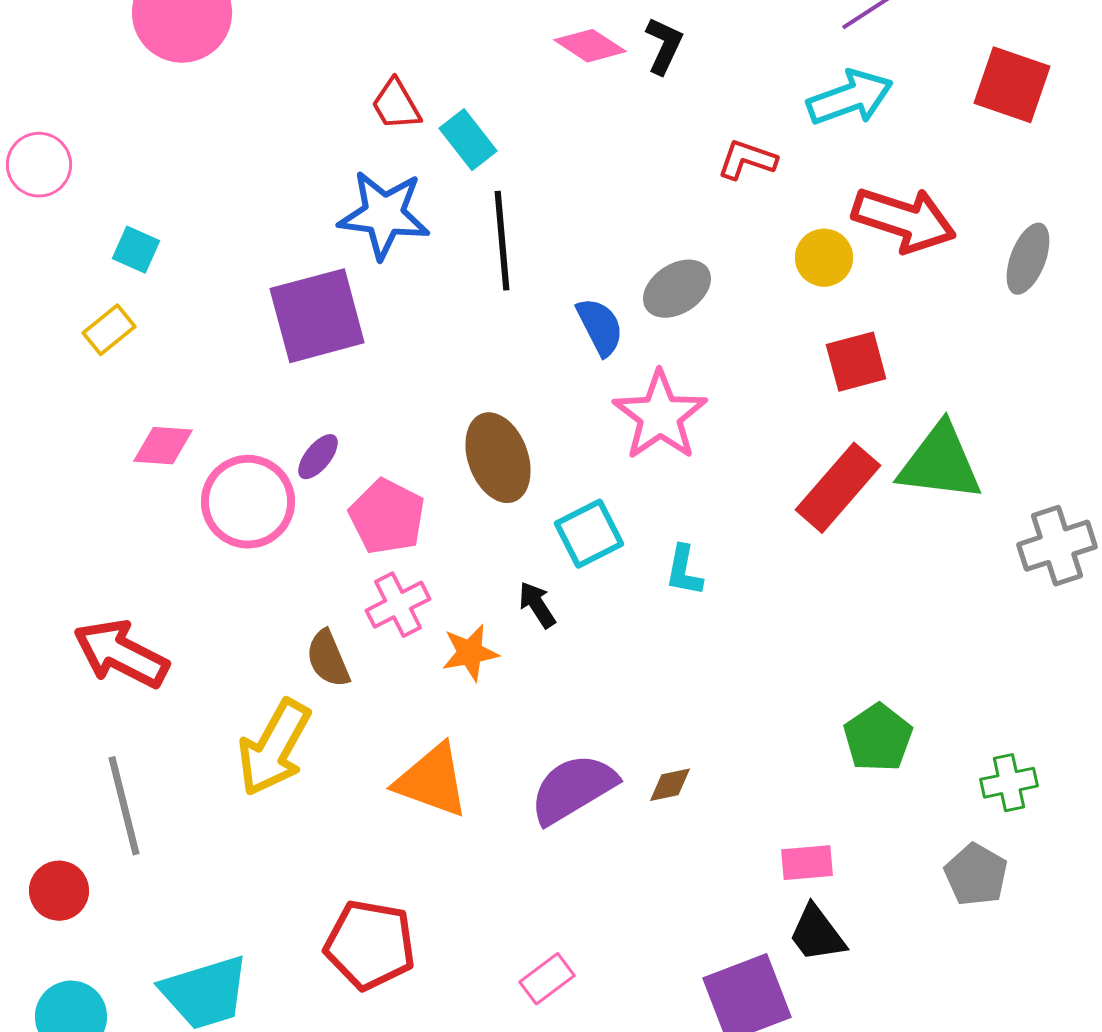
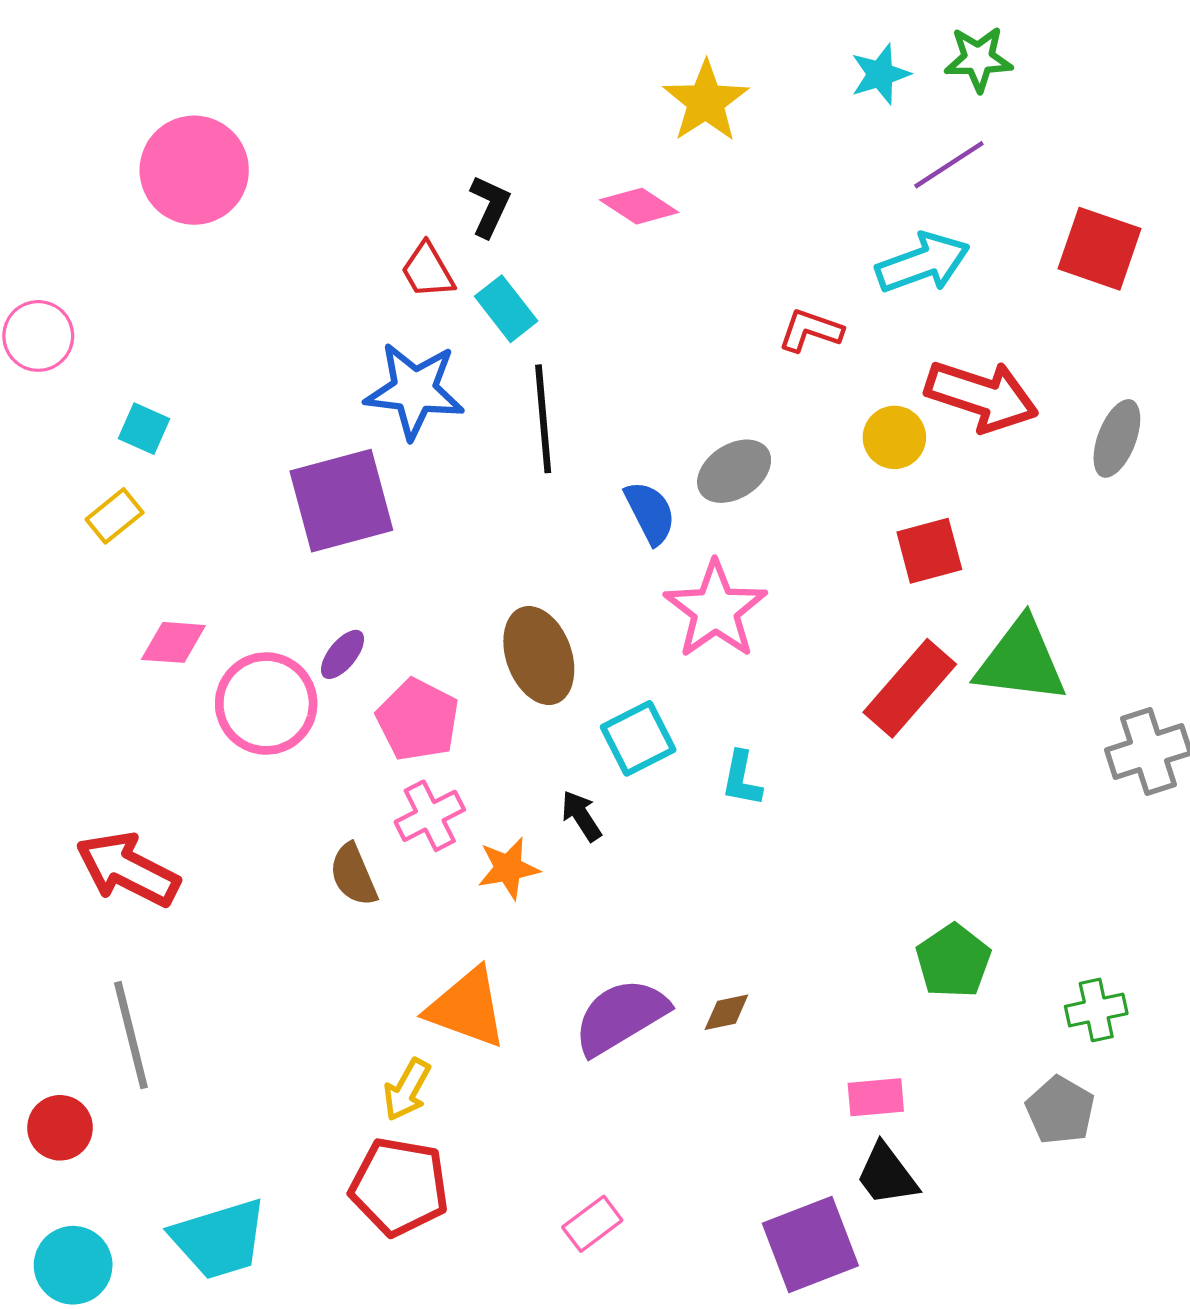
black L-shape: (664, 46) -> (490, 206), moved
yellow arrow: (274, 748) -> (407, 1090), moved, size x0.6

